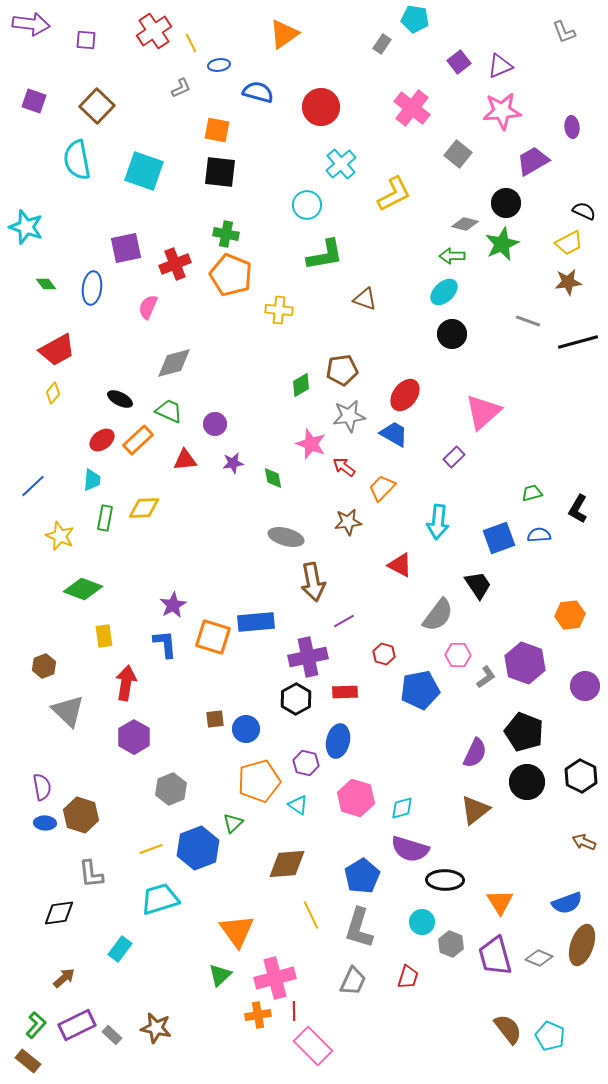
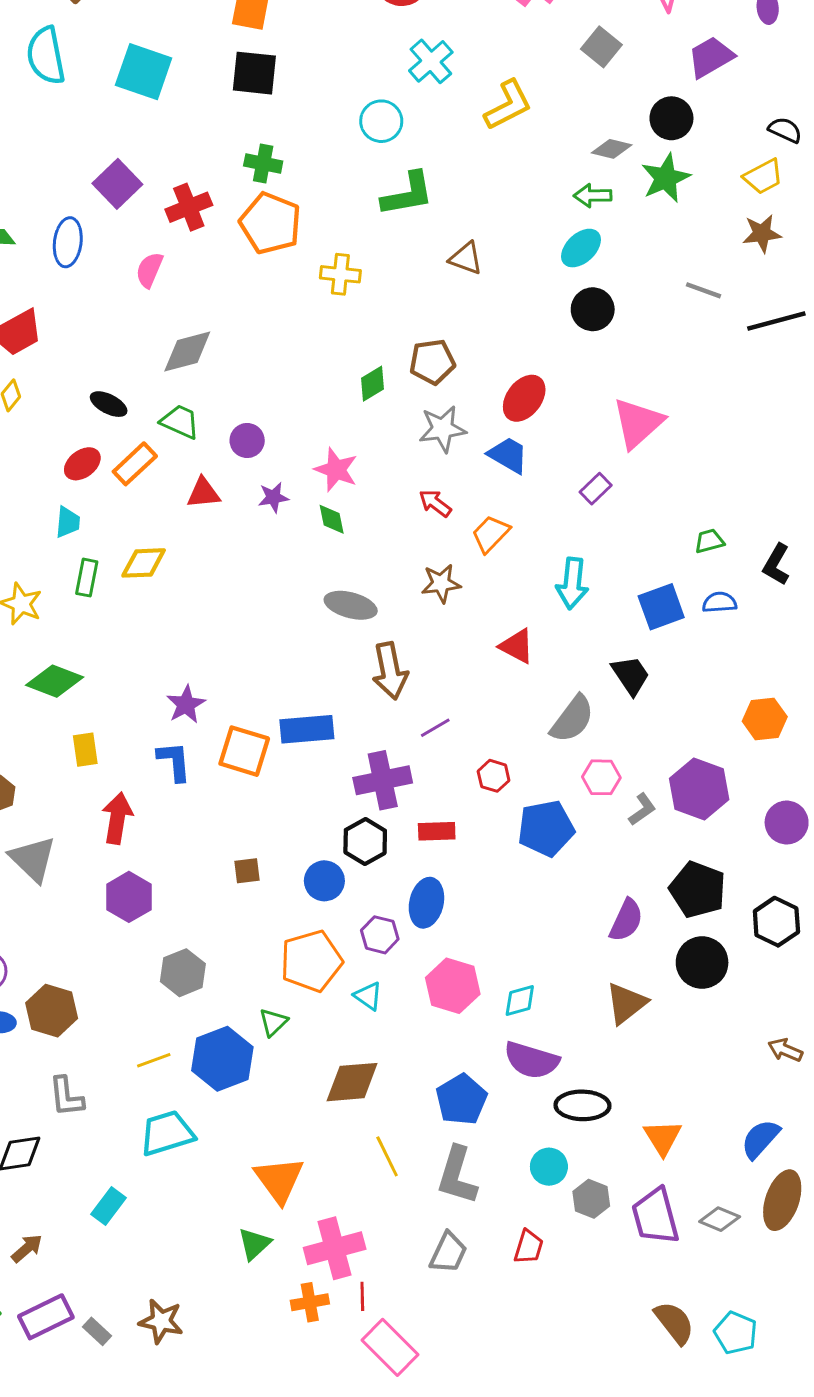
purple square: (126, 248) -> (117, 184), turned -32
pink star: (311, 444) -> (336, 470), moved
blue circle: (246, 729) -> (324, 881), moved
black hexagon: (581, 776) -> (776, 922), moved
blue semicircle: (567, 903) -> (760, 1139), turned 152

